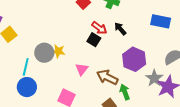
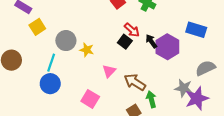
black arrow: (120, 29) -> (151, 41), moved
gray circle: (44, 53) -> (66, 41), moved
purple hexagon: (134, 59) -> (167, 47), moved
gray star: (154, 78) -> (184, 88), turned -30

